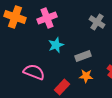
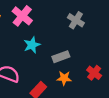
pink cross: (47, 18) -> (22, 16), turned -30

